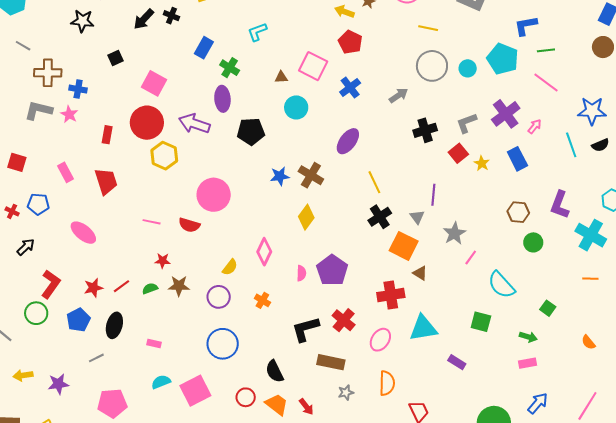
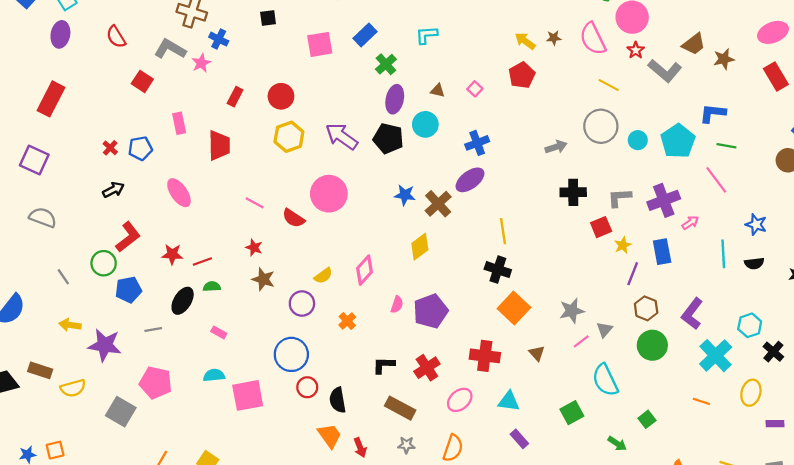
pink square: (313, 66) -> (475, 89), size x0.5
pink square: (154, 83) -> (320, 44), moved, turned 35
blue cross: (350, 87) -> (477, 143), moved
purple ellipse: (222, 99) -> (395, 99), moved
cyan circle: (296, 107) -> (425, 124), moved
blue star: (592, 111) -> (756, 224), size x0.7
red circle: (147, 123) -> (281, 96), size x0.7
purple arrow: (194, 124) -> (342, 136), moved
purple ellipse: (348, 141) -> (470, 180), moved
red square: (17, 162) -> (142, 81), moved
purple line: (433, 195) -> (633, 274), moved
blue pentagon: (38, 204) -> (140, 148), turned -30
black cross: (380, 217) -> (498, 270), turned 35
gray triangle: (417, 217) -> (604, 330), moved
green circle: (533, 242) -> (652, 345), size x1.4
brown triangle: (420, 273) -> (537, 353), moved
green semicircle: (150, 289) -> (212, 287), moved
blue pentagon: (78, 320) -> (128, 290), moved
green square: (481, 322) -> (572, 413), turned 30
cyan triangle: (423, 328) -> (509, 401), size x0.7
black L-shape: (305, 329) -> (384, 365), size x0.7
purple rectangle: (457, 362) -> (519, 439), moved
purple star: (58, 384) -> (105, 345), size x1.4
red circle: (246, 397) -> (307, 387), moved

